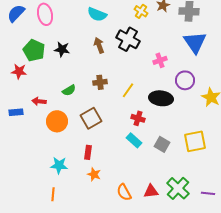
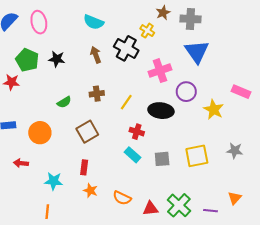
yellow cross: (141, 11) -> (147, 31), moved
pink cross: (160, 60) -> (160, 71), size x1.5
red arrow: (39, 101) -> (21, 163), moved
orange circle: (57, 121) -> (40, 133), moved
gray square: (162, 144) -> (162, 159), turned -35
orange semicircle: (124, 192) -> (122, 198), moved, turned -36

